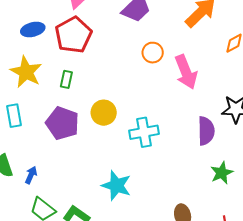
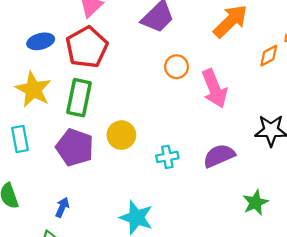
green rectangle: (66, 79) -> (79, 98), size x1.8
purple semicircle: (206, 131) -> (219, 156), moved, turned -112
cyan cross: (144, 132) -> (167, 157), size x0.7
blue arrow: (31, 175) -> (62, 207), moved

